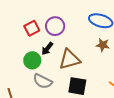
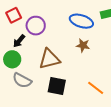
red square: (32, 28) -> (14, 15), moved
black arrow: (47, 49) -> (19, 41), moved

